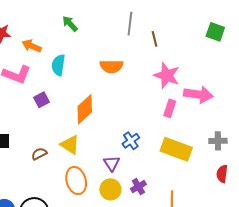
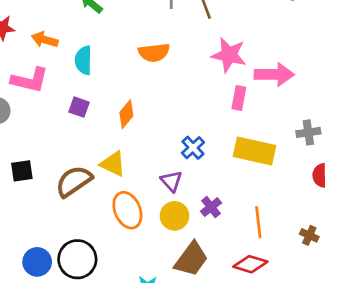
purple square: (41, 100) -> (79, 107), moved, turned -35
orange diamond: (85, 109) -> (126, 114), size x0.7
brown semicircle: (39, 154) -> (74, 181), size x1.8

